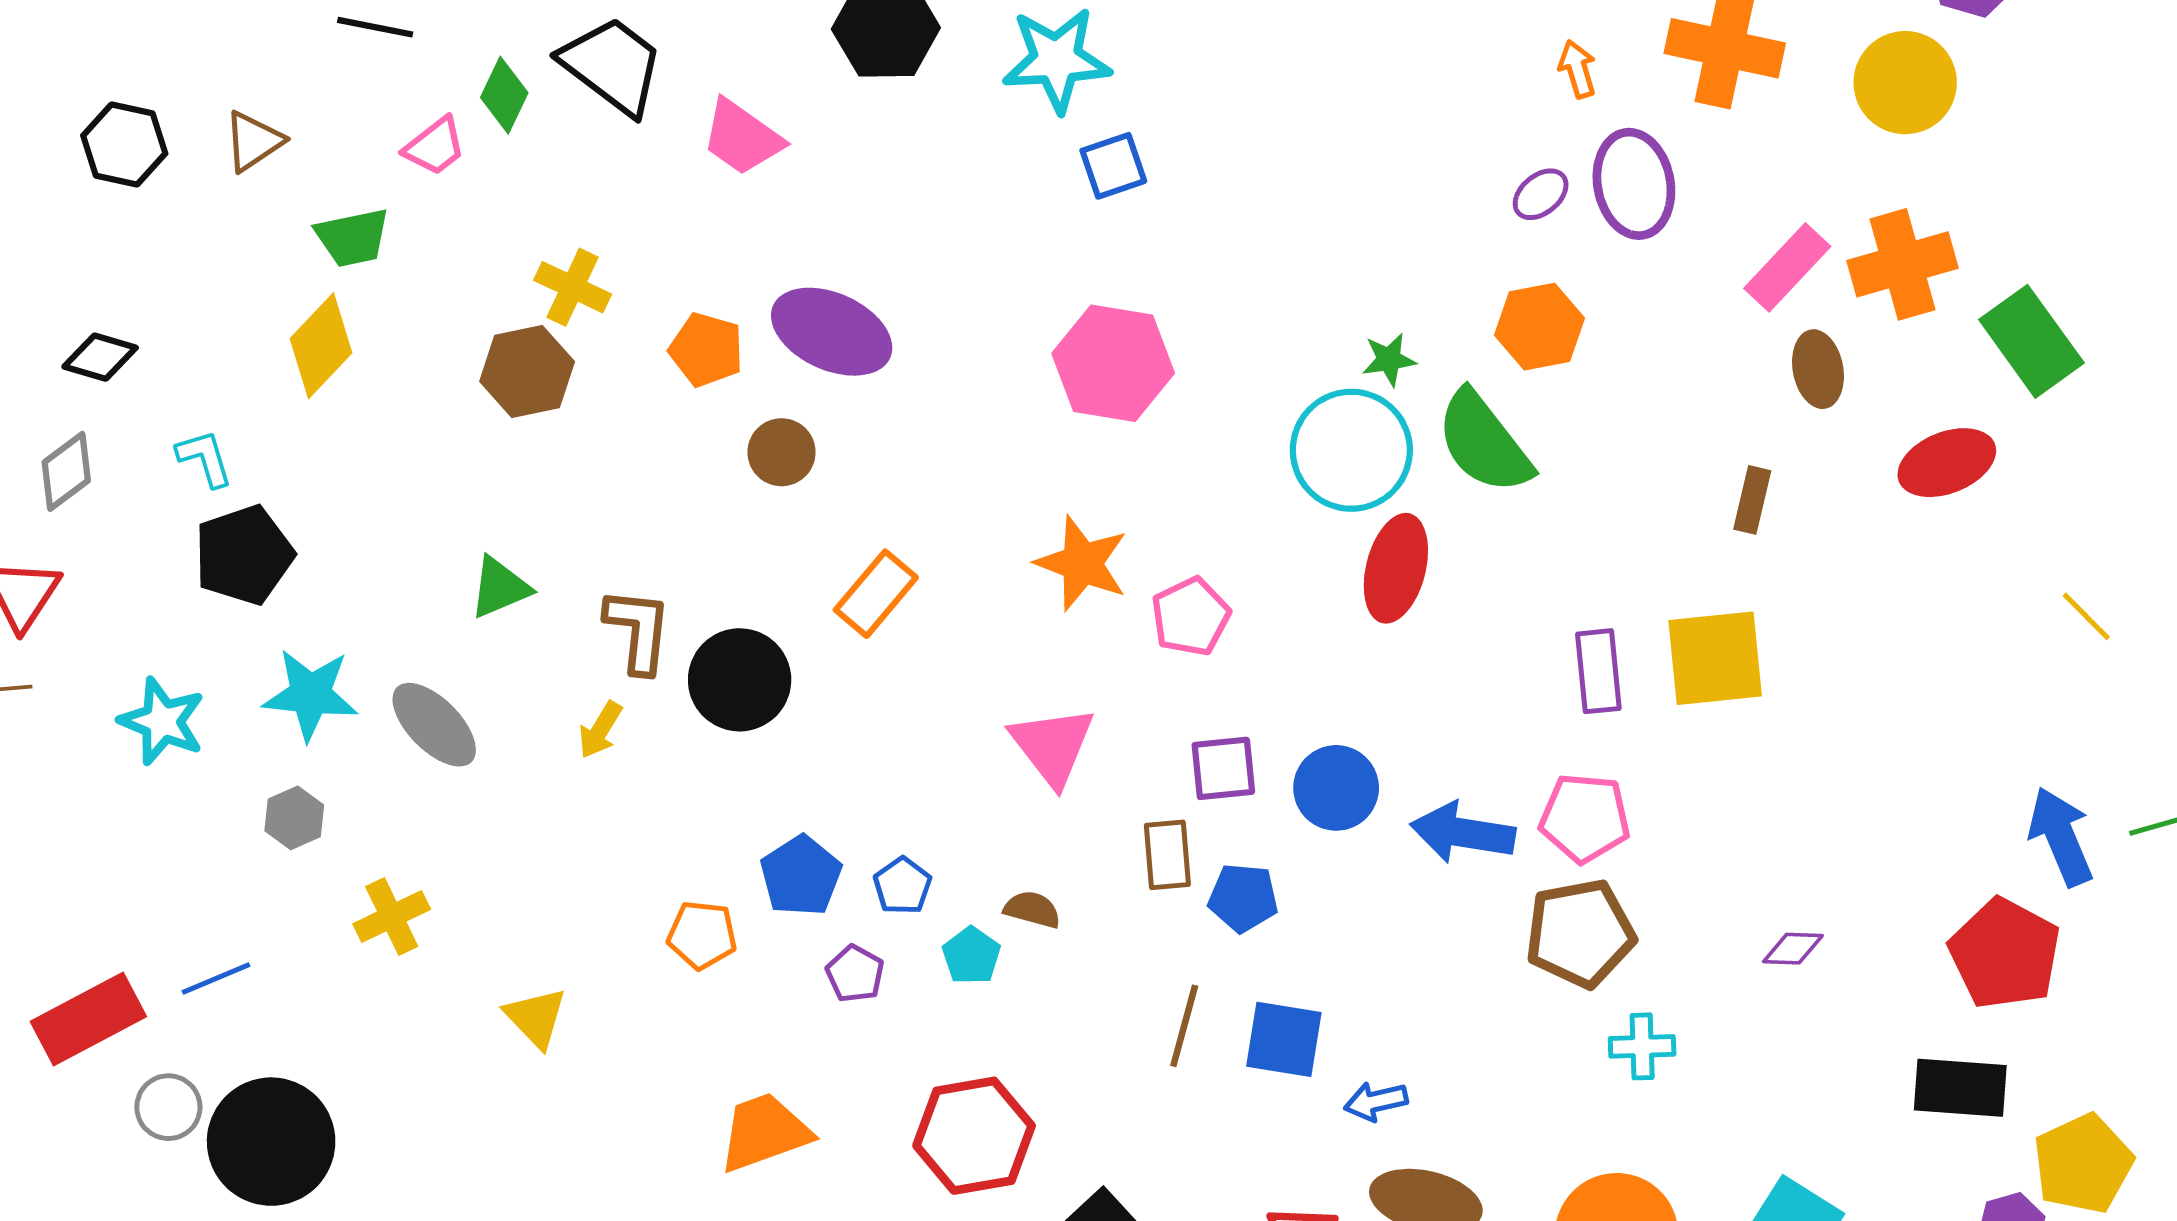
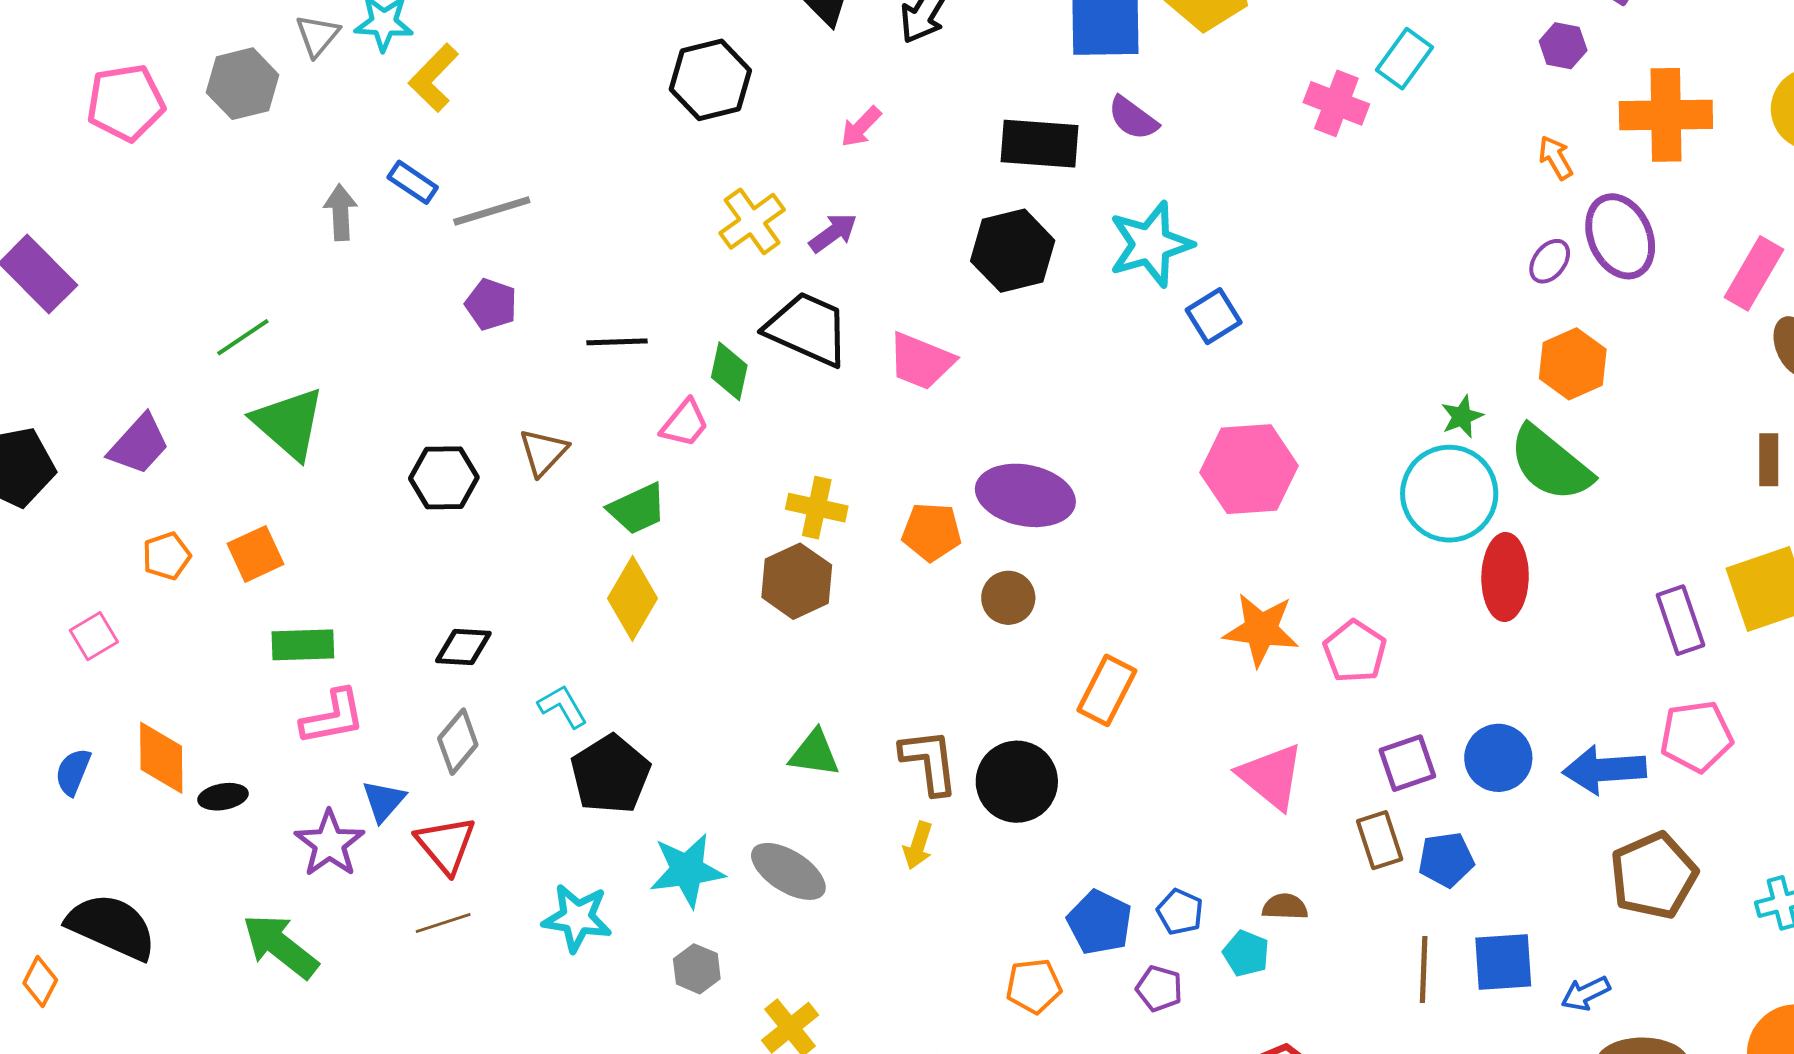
green triangle: (500, 588) -> (814, 753), turned 44
brown pentagon: (1580, 933) -> (1654, 876), moved

